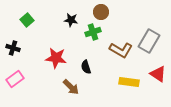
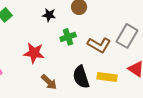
green cross: (93, 32) -> (68, 37), moved
black semicircle: (86, 67) -> (81, 77), moved, size x1.6

